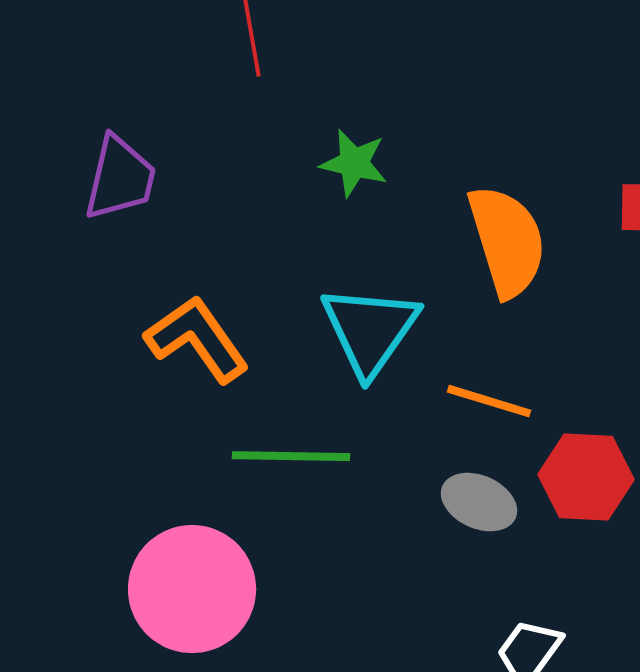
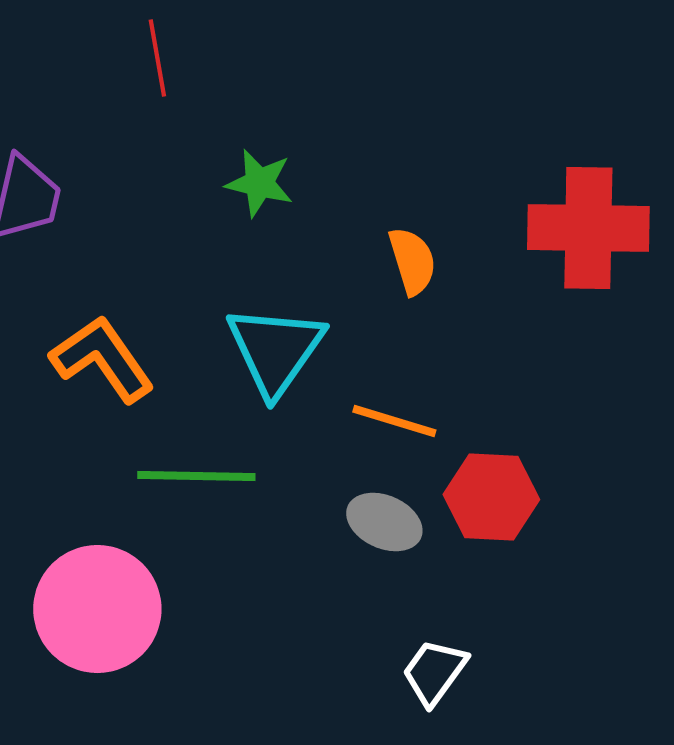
orange semicircle: (507, 241) -> (412, 261), size x0.6

